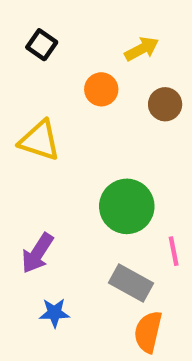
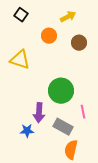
purple arrow: (37, 253) -> (39, 113), moved, turned -30
blue star: (54, 313) -> (27, 131), moved

